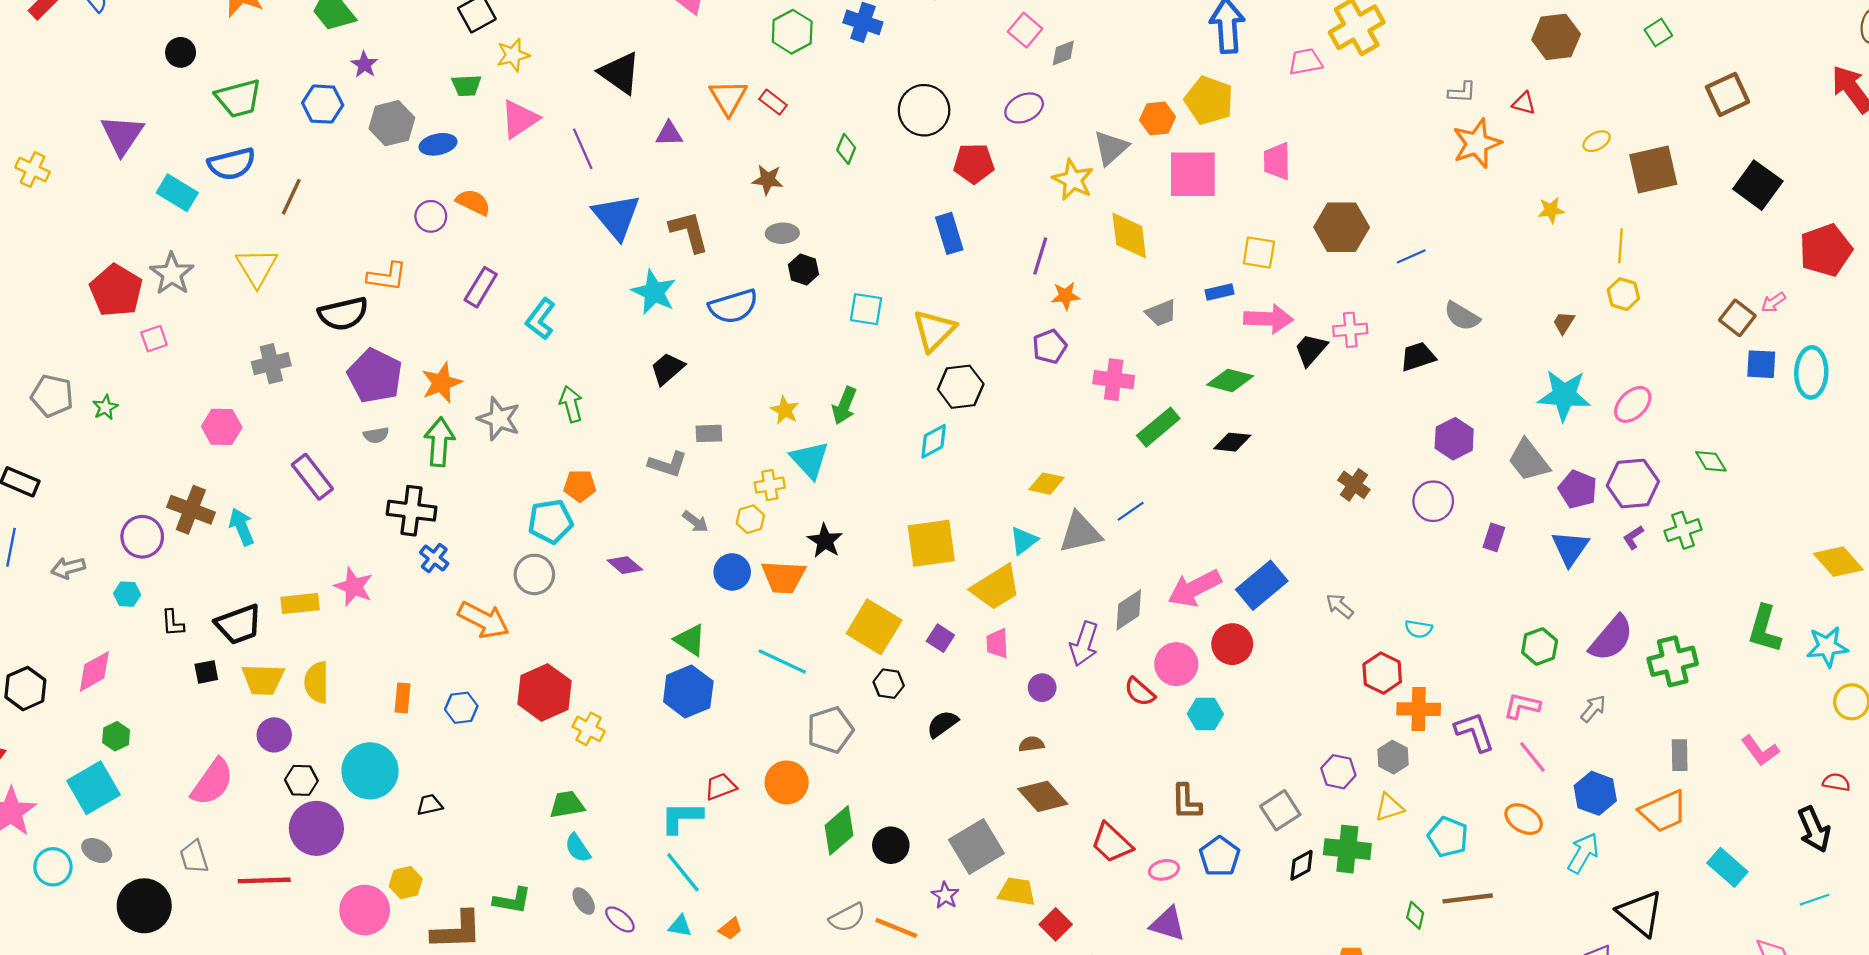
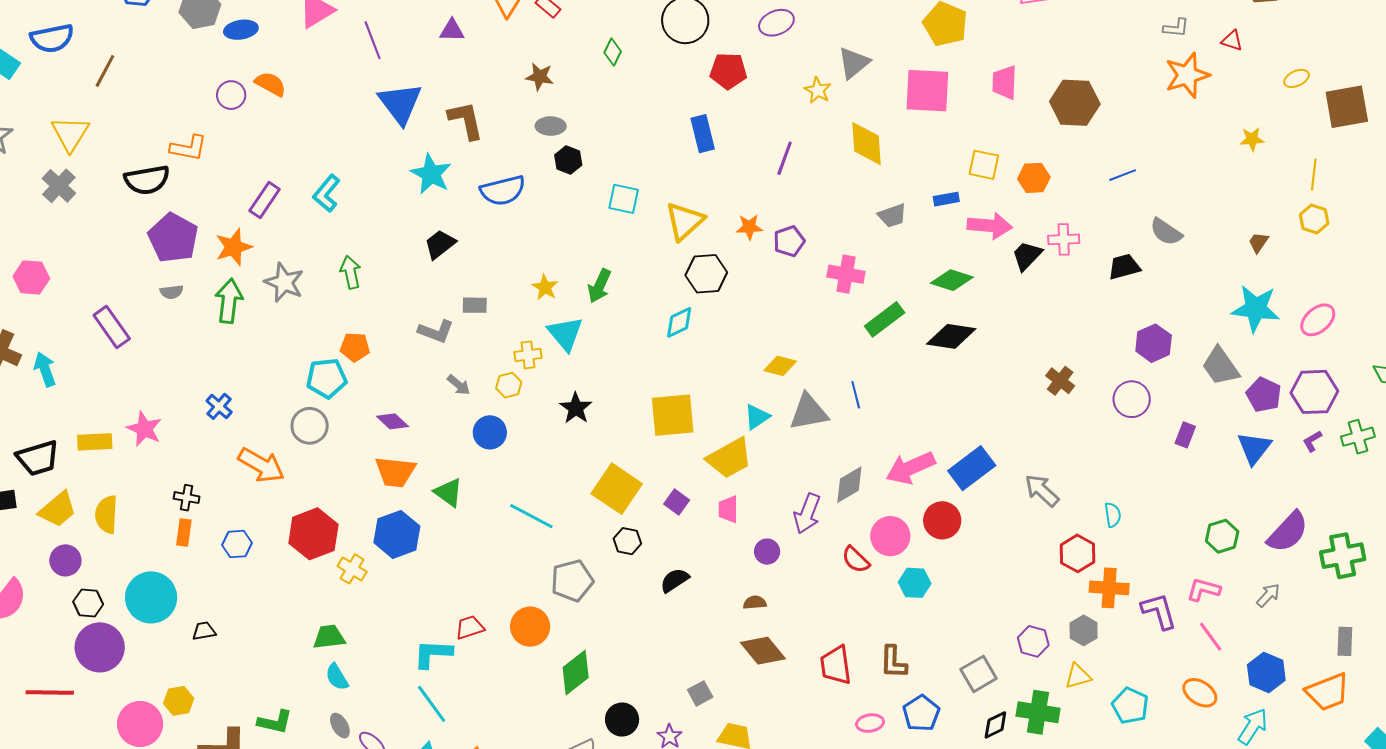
orange hexagon: (1157, 118) -> (1034, 178), moved
yellow star: (1073, 180) -> (818, 90), size x0.7
brown hexagon: (1342, 227) -> (1075, 103), moved
purple rectangle: (481, 287) -> (265, 200), moved
orange star: (1066, 296) -> (749, 227), moved
gray cross: (271, 364) -> (59, 186), moved, turned -36
black diamond: (1232, 442) -> (951, 336), size x1.4
black cross: (412, 511) -> (187, 498), moved, size x0.6
blue line: (1131, 511) -> (856, 395), turned -72
orange trapezoid: (783, 577) -> (395, 472), moved
gray arrow: (1340, 606) -> (1042, 490), size x1.4
cyan semicircle: (1419, 629) -> (1113, 515), turned -110
yellow trapezoid: (263, 679) -> (58, 509), turned -45
blue hexagon: (688, 691) -> (397, 534), moved
red trapezoid: (1112, 843) -> (836, 665), moved, turned 36
black circle: (891, 845) -> (622, 720), moved
gray square: (976, 847) -> (700, 693), size x0.5

